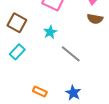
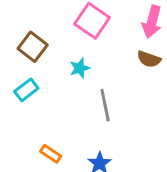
gray line: (71, 54) -> (105, 105), turned 30

